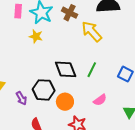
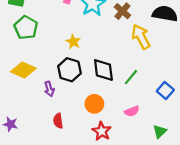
yellow star: (36, 36) -> (73, 42), moved
black hexagon: (44, 90) -> (69, 70), moved

